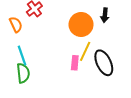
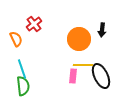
yellow line: (85, 51) -> (83, 65), turned 66

